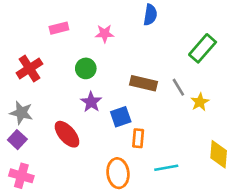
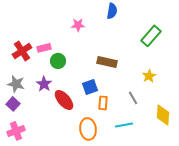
pink rectangle: (59, 28) -> (44, 48), moved
green circle: (86, 68) -> (58, 61), moved
gray line: (178, 87) -> (133, 98), moved
purple star: (91, 102) -> (44, 84), moved
red ellipse: (67, 134) -> (64, 100), moved
pink cross: (21, 176) -> (16, 131), turned -36

